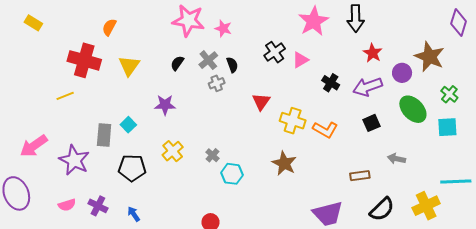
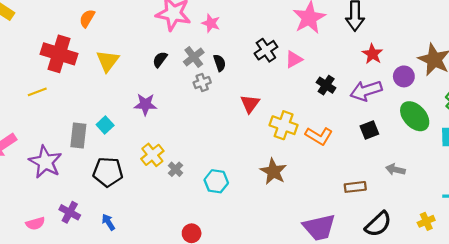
gray cross: (212, 155) -> (176, 169), moved
pink semicircle: (67, 205) -> (35, 223), moved
yellow cross: (426, 206) -> (426, 221), size x0.6

